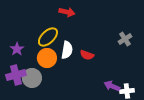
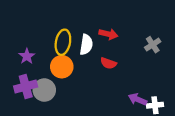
red arrow: (67, 12) -> (108, 34), moved
yellow ellipse: (48, 37) -> (63, 42), turned -35
white semicircle: (67, 50) -> (86, 45), moved

